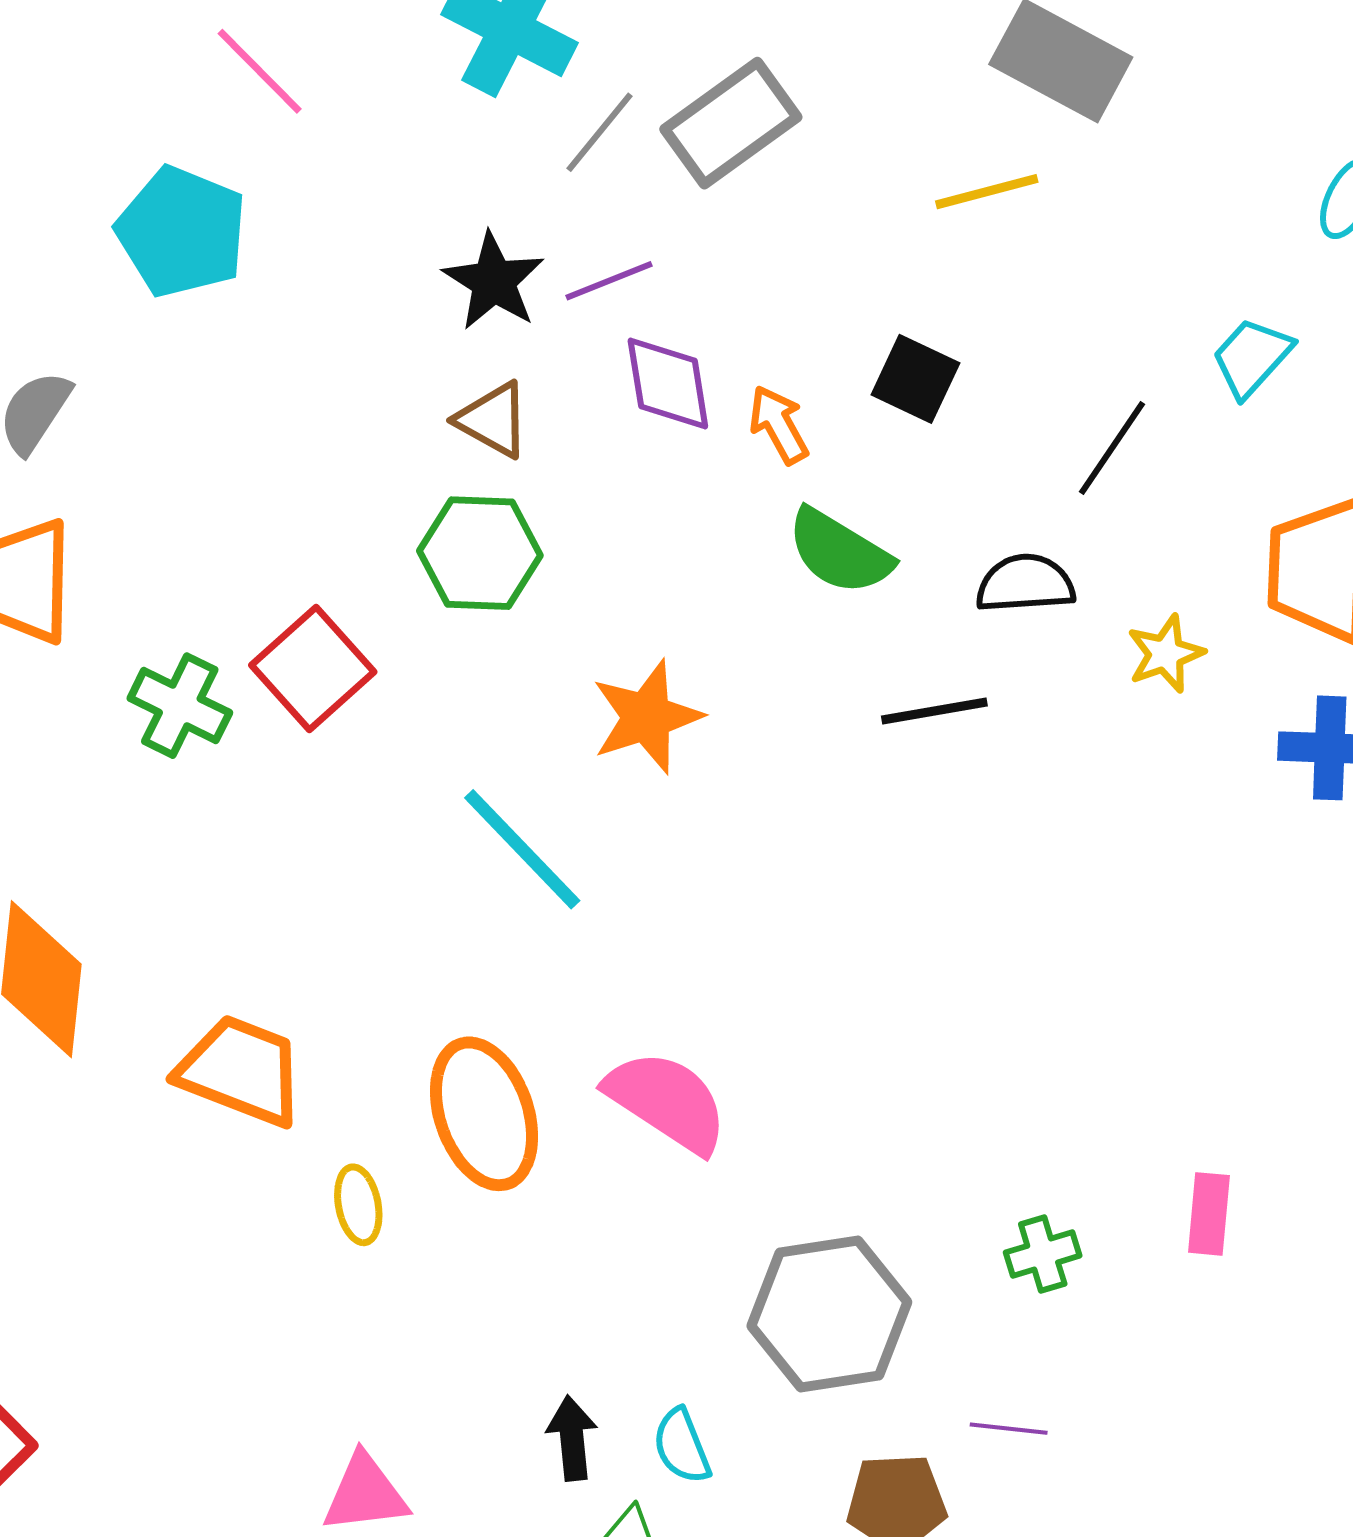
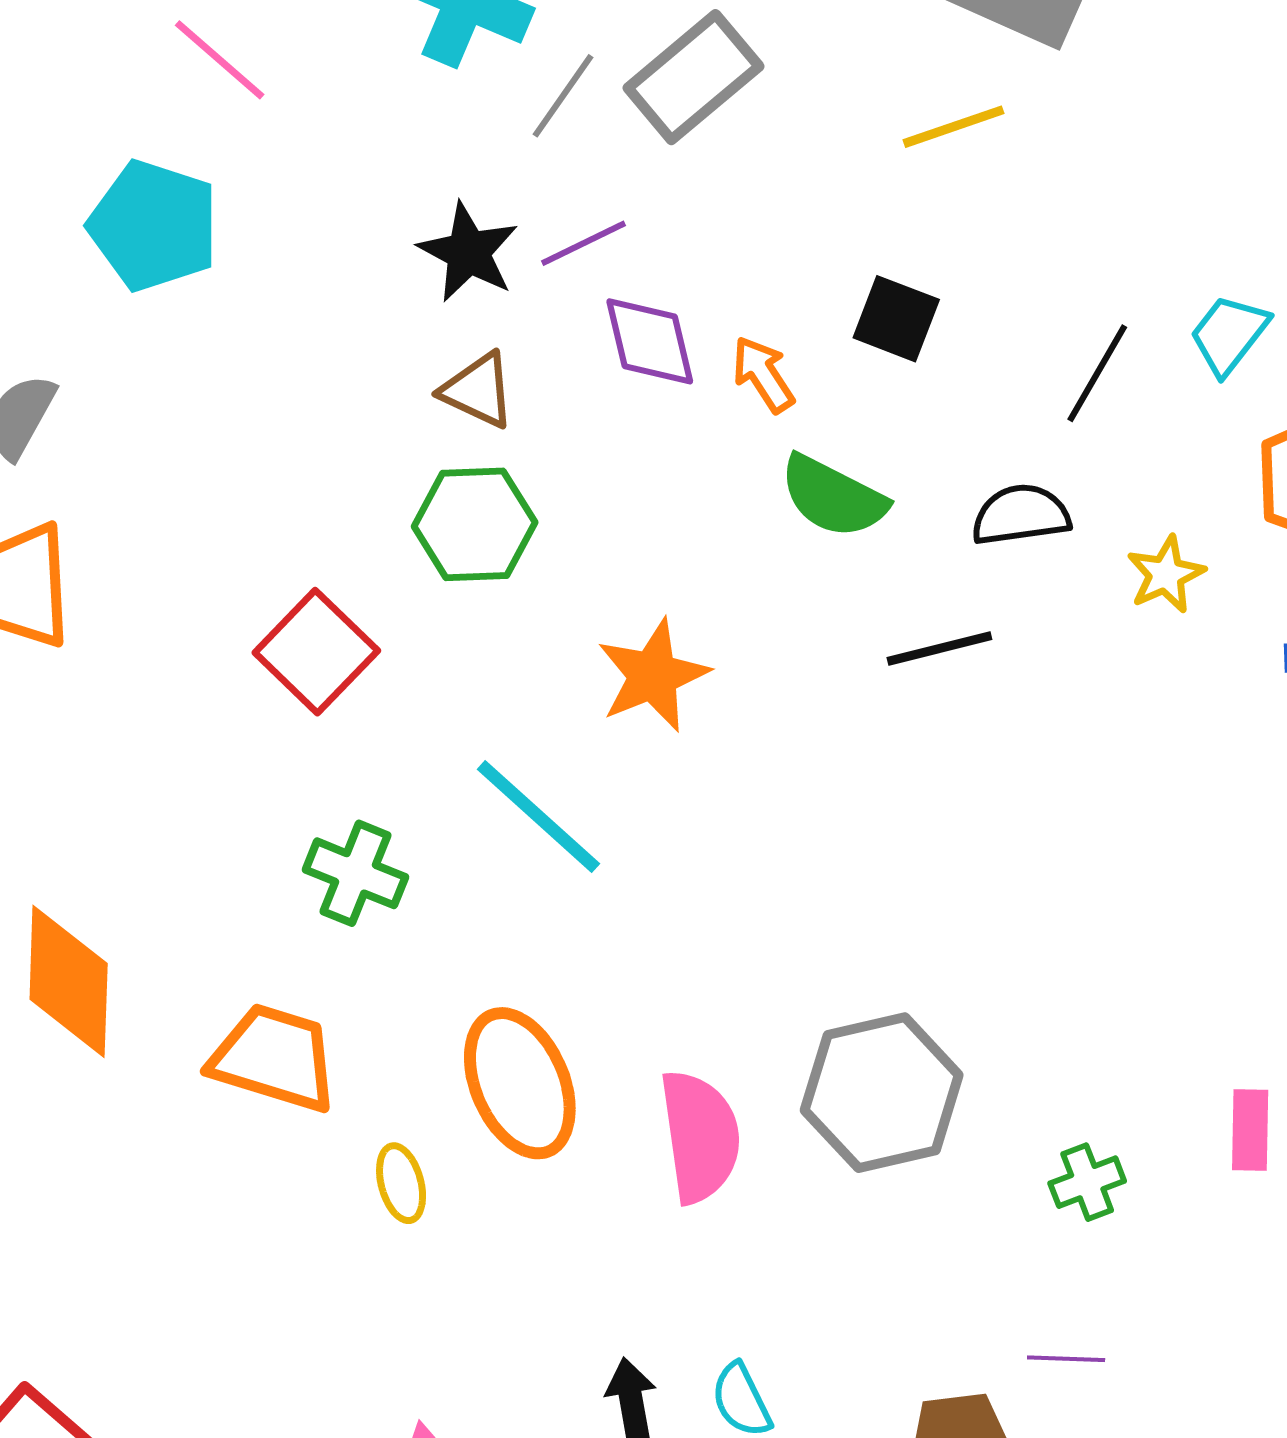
cyan trapezoid: (1252, 357) -> (1229, 334), moved
green cross: (180, 706) -> (355, 873), moved
pink semicircle: (667, 1101) -> (700, 1136), moved, turned 53
gray hexagon: (829, 1314) -> (882, 1093), moved

